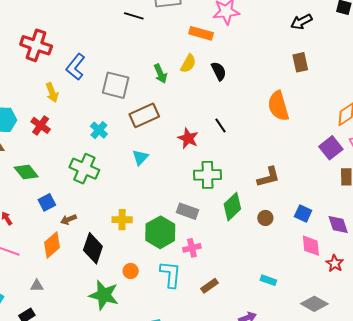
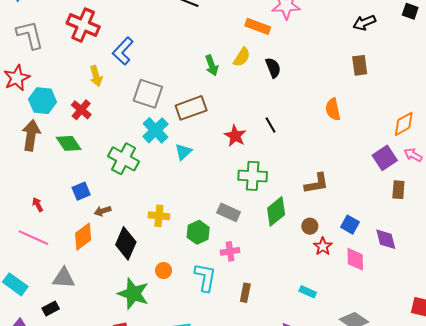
gray square: (116, 85) -> (148, 94), moved
orange semicircle: (278, 106) -> (333, 109), size x0.7
cyan cross: (99, 130) -> (156, 130), moved, size x1.4
green diamond: (26, 172) -> (69, 143), moved
green hexagon: (160, 232) -> (198, 232), size x0.7
red star: (335, 263) -> (323, 246), moved
gray triangle: (37, 286) -> (64, 278), size x1.6
brown rectangle: (210, 286) -> (245, 293), turned -48

